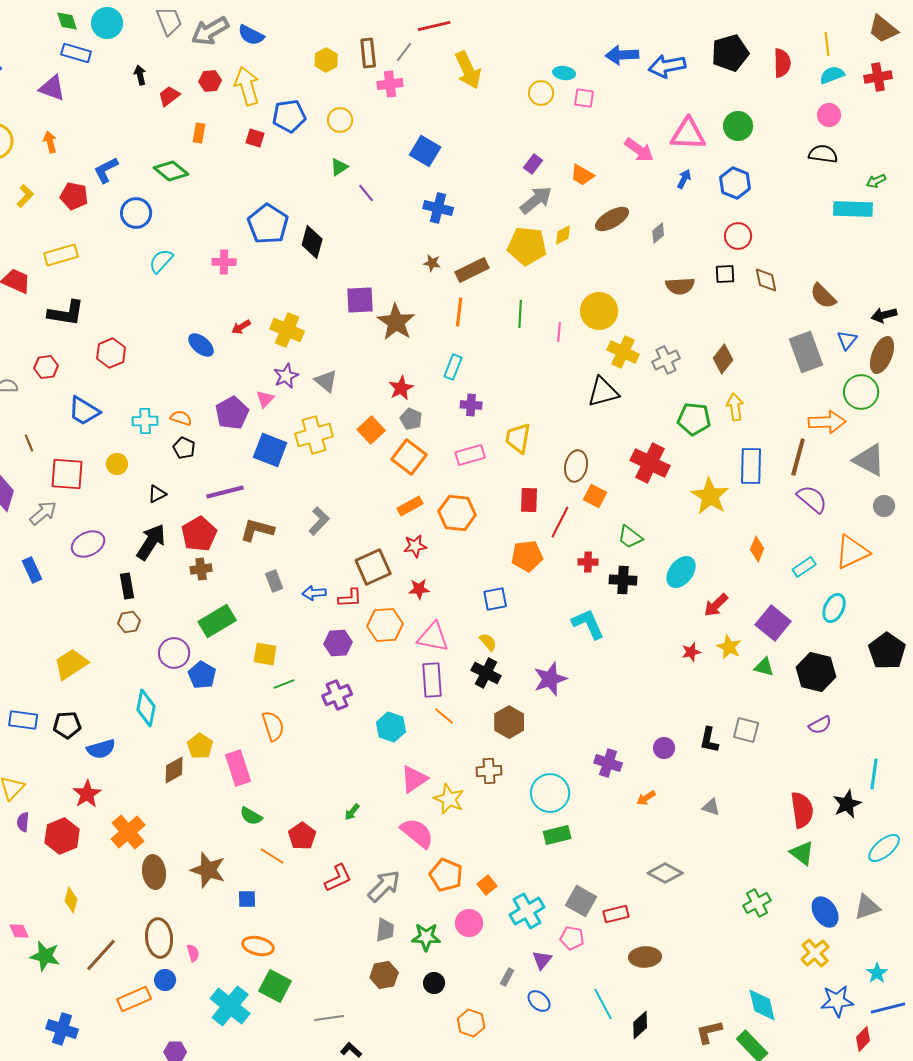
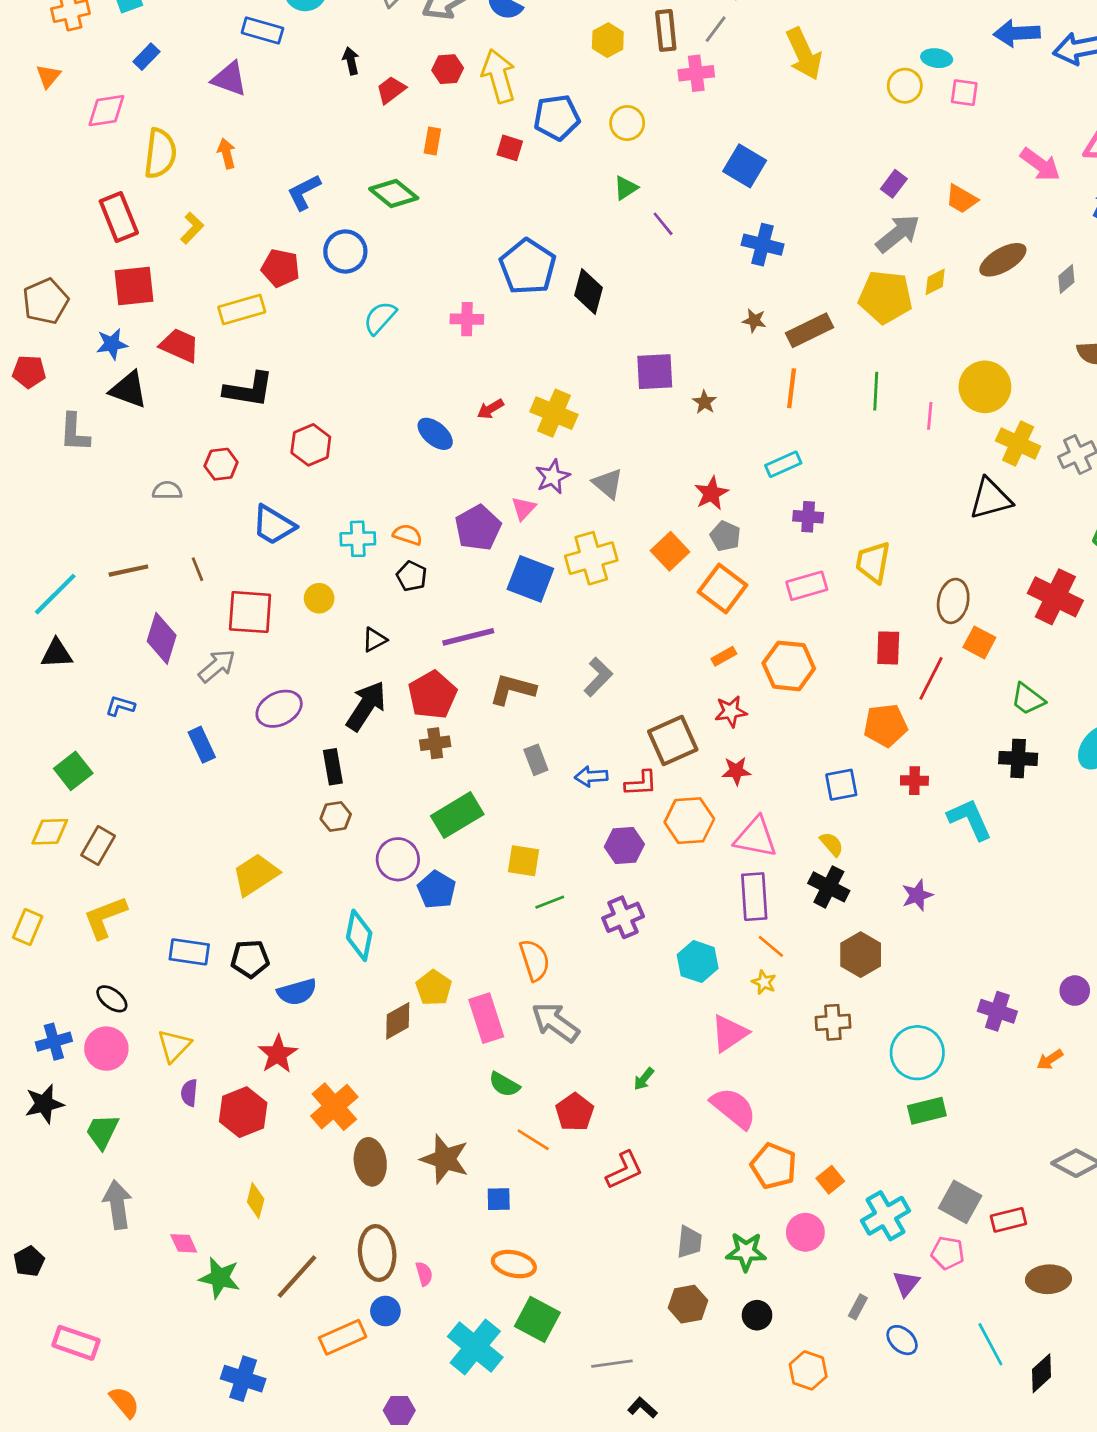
red pentagon: (74, 196) -> (280, 268), moved
brown star: (396, 322) -> (705, 402), size x0.5
cyan rectangle: (453, 367) -> (783, 464), turned 45
orange rectangle: (410, 506) -> (724, 656), size x0.7
red cross: (588, 562) -> (914, 781), moved
purple star: (550, 679) -> (917, 895), size x0.7
yellow star: (449, 799) -> (764, 982), moved, size x0.6
gray arrow: (384, 886) -> (555, 1022), moved, turned -99

